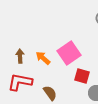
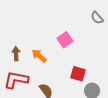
pink square: (69, 53) -> (65, 40), moved, size x0.7

